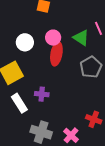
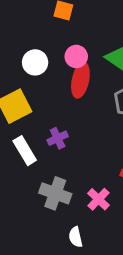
purple cross: (42, 94) -> (58, 138), turned -32

